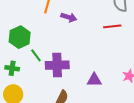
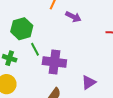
purple triangle: (94, 80) -> (89, 82), turned -42

